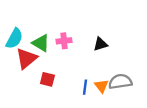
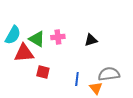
red triangle: (26, 58) -> (24, 53), turned 35
orange triangle: (102, 86) -> (96, 88), moved

